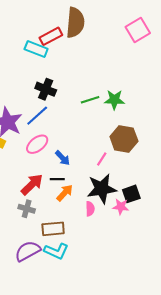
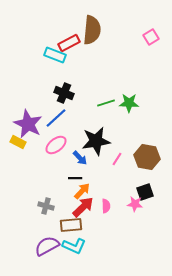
pink square: (138, 30) -> (151, 37), size x0.7
brown hexagon: (124, 139) -> (147, 157), moved
red arrow: (32, 184) -> (83, 207), moved
black star: (102, 189) -> (96, 141), moved

